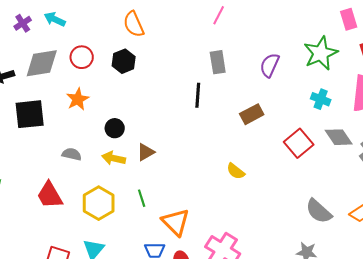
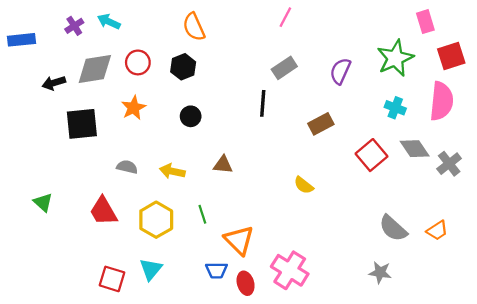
gray rectangle: (218, 62) -> (284, 68), turned 65
black circle: (115, 128) -> (191, 116), moved
brown triangle: (146, 152) -> (223, 165), moved, turned 36

